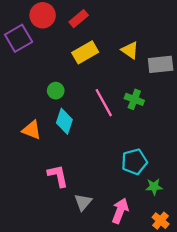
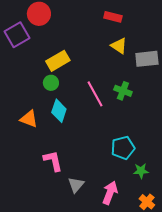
red rectangle: (79, 19) -> (113, 17), moved, turned 54
yellow rectangle: (85, 52) -> (58, 61), moved

